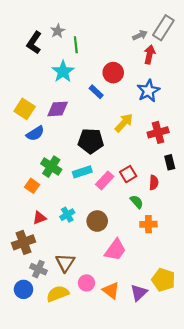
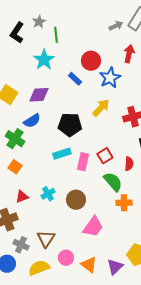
red arrow: (149, 54) -> (129, 54), moved
blue star: (148, 91) -> (110, 78), moved
blue semicircle: (35, 133) -> (32, 121), moved
green cross: (51, 167) -> (15, 139), moved
pink rectangle: (105, 180) -> (83, 162), turned -30
green semicircle: (137, 202) -> (113, 182), size x1.5

